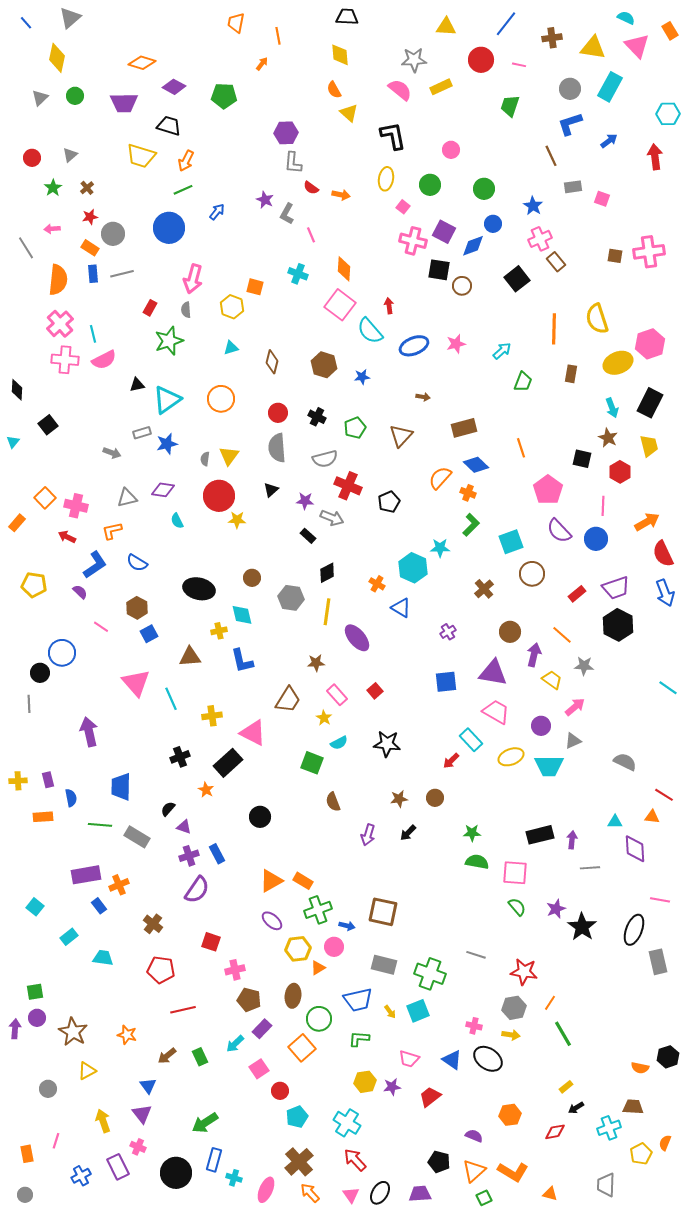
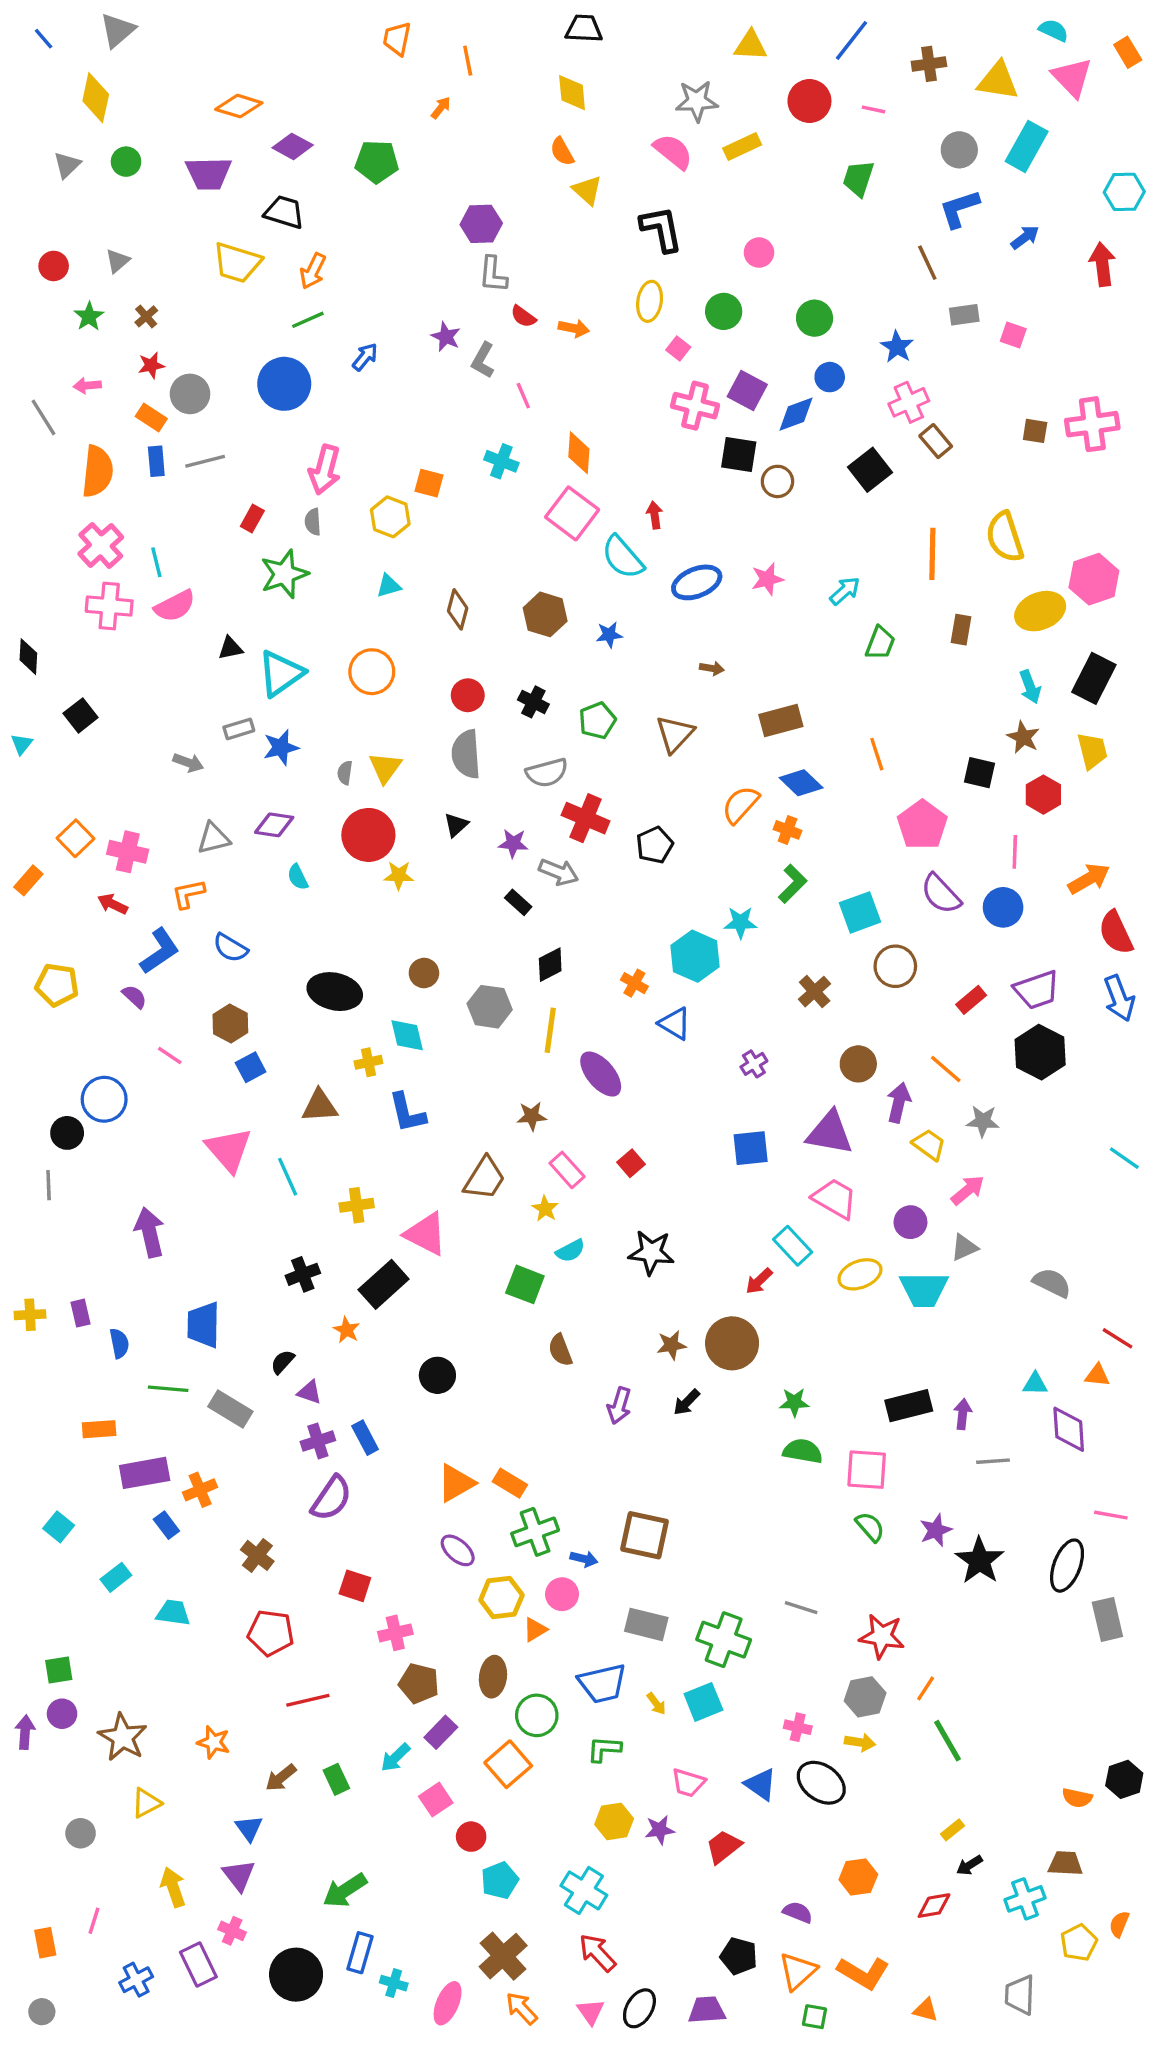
brown circle: (435, 798) -> (732, 1343), size x1.8
orange rectangle: (43, 817) -> (99, 1429), moved
green square: (484, 1198) -> (815, 2017), turned 35

